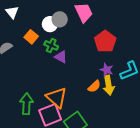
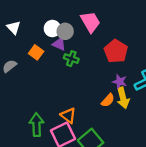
white circle: (50, 24) -> (52, 28), moved
green cross: (51, 45) -> (71, 59), moved
purple triangle: (61, 57) -> (59, 44), moved
orange triangle: (57, 98) -> (68, 115), size x0.7

